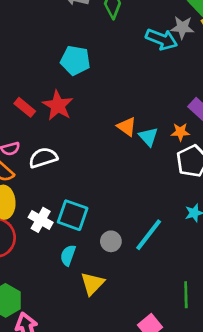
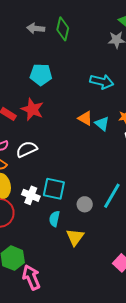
cyan arrow: (162, 39) -> (102, 82), moved

